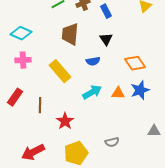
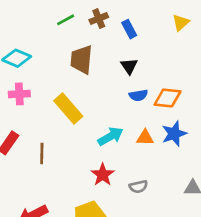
blue semicircle: (93, 61) -> (138, 95), moved
orange diamond: (135, 63) -> (168, 98), turned -50
red star: (65, 121) -> (103, 175), moved
gray semicircle: (112, 142) -> (138, 187), moved

